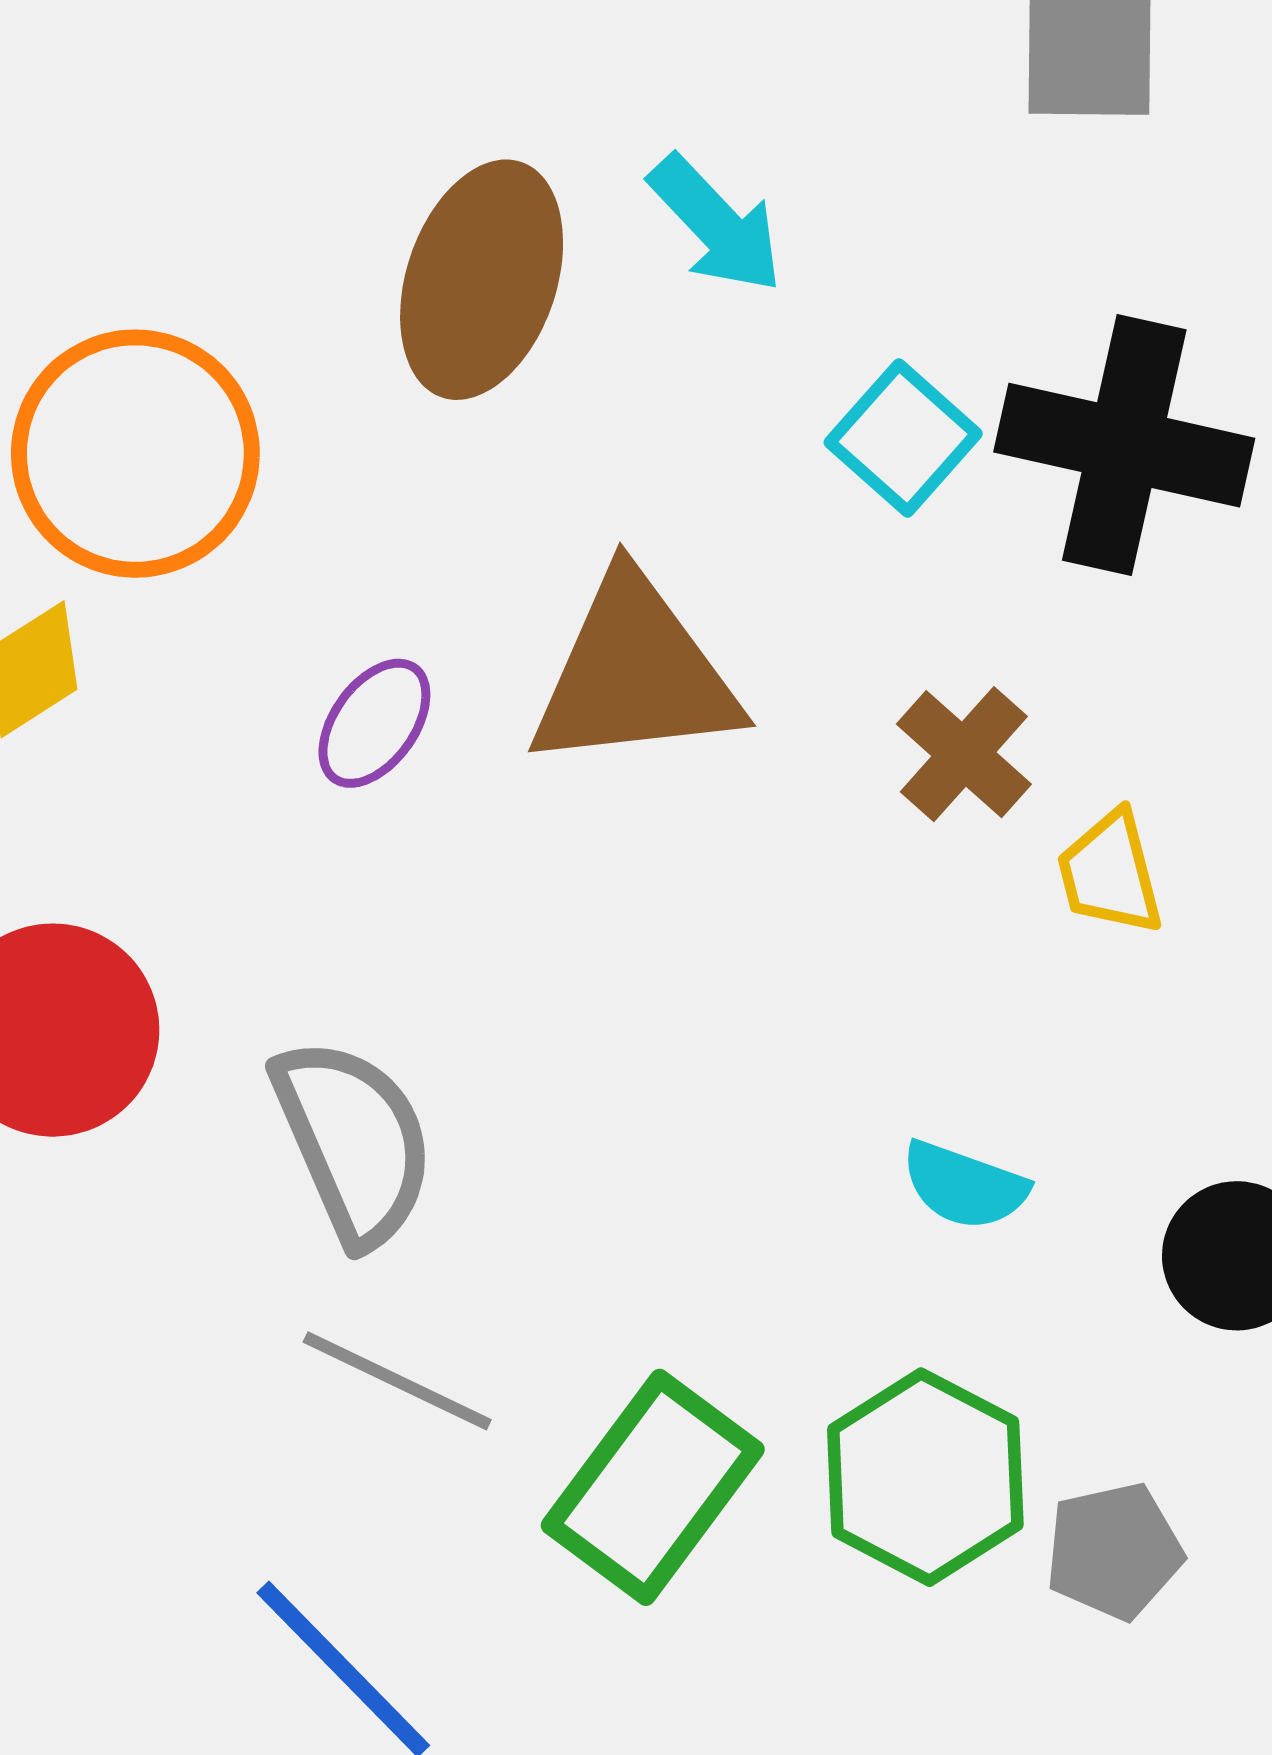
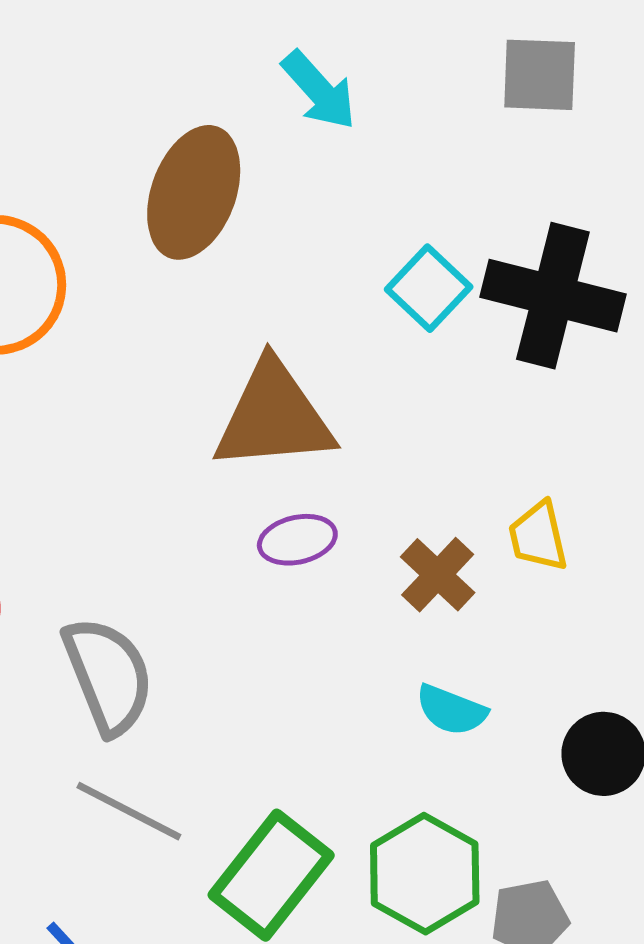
cyan arrow: (716, 224) -> (319, 90), moved
purple ellipse: (374, 723) -> (297, 540), moved, turned 40
brown cross: (964, 754) -> (438, 575), moved

